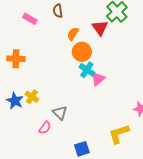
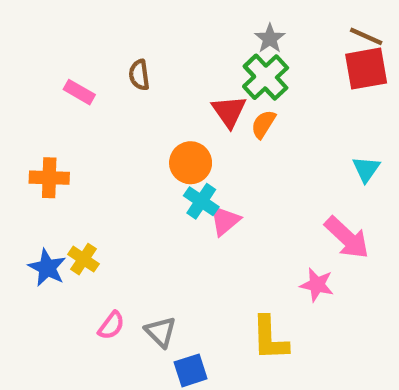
orange semicircle: (73, 34) -> (263, 124), moved
gray triangle: (60, 113) -> (161, 332), moved
yellow L-shape: (119, 134) -> (270, 338), turned -75

